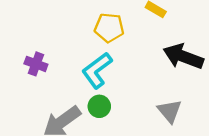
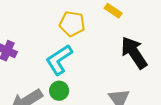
black arrow: (183, 57) -> (134, 53), turned 32

